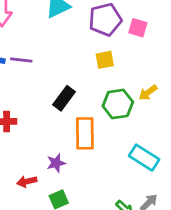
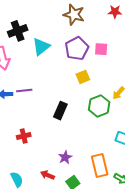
orange rectangle: (85, 133) -> (100, 165), moved
red arrow: (27, 182) -> (47, 175), turned 48

